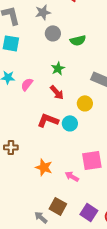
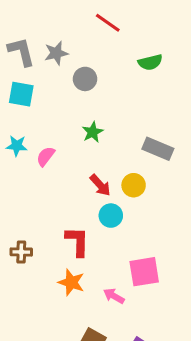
gray star: (43, 12) -> (56, 53), moved
green semicircle: (78, 40) -> (150, 62), moved
red arrow: (57, 92) -> (100, 185), moved
red L-shape: (48, 120) -> (77, 241), moved, turned 70

